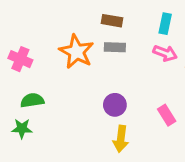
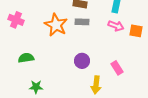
pink cross: (20, 59) -> (16, 20), moved
green star: (22, 128) -> (36, 87), moved
yellow arrow: (121, 139) -> (96, 85), moved

